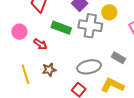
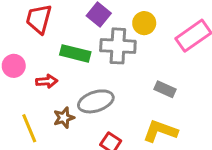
red arrow: (40, 44) -> (47, 81), turned -32
gray ellipse: (89, 67) -> (96, 101), moved

